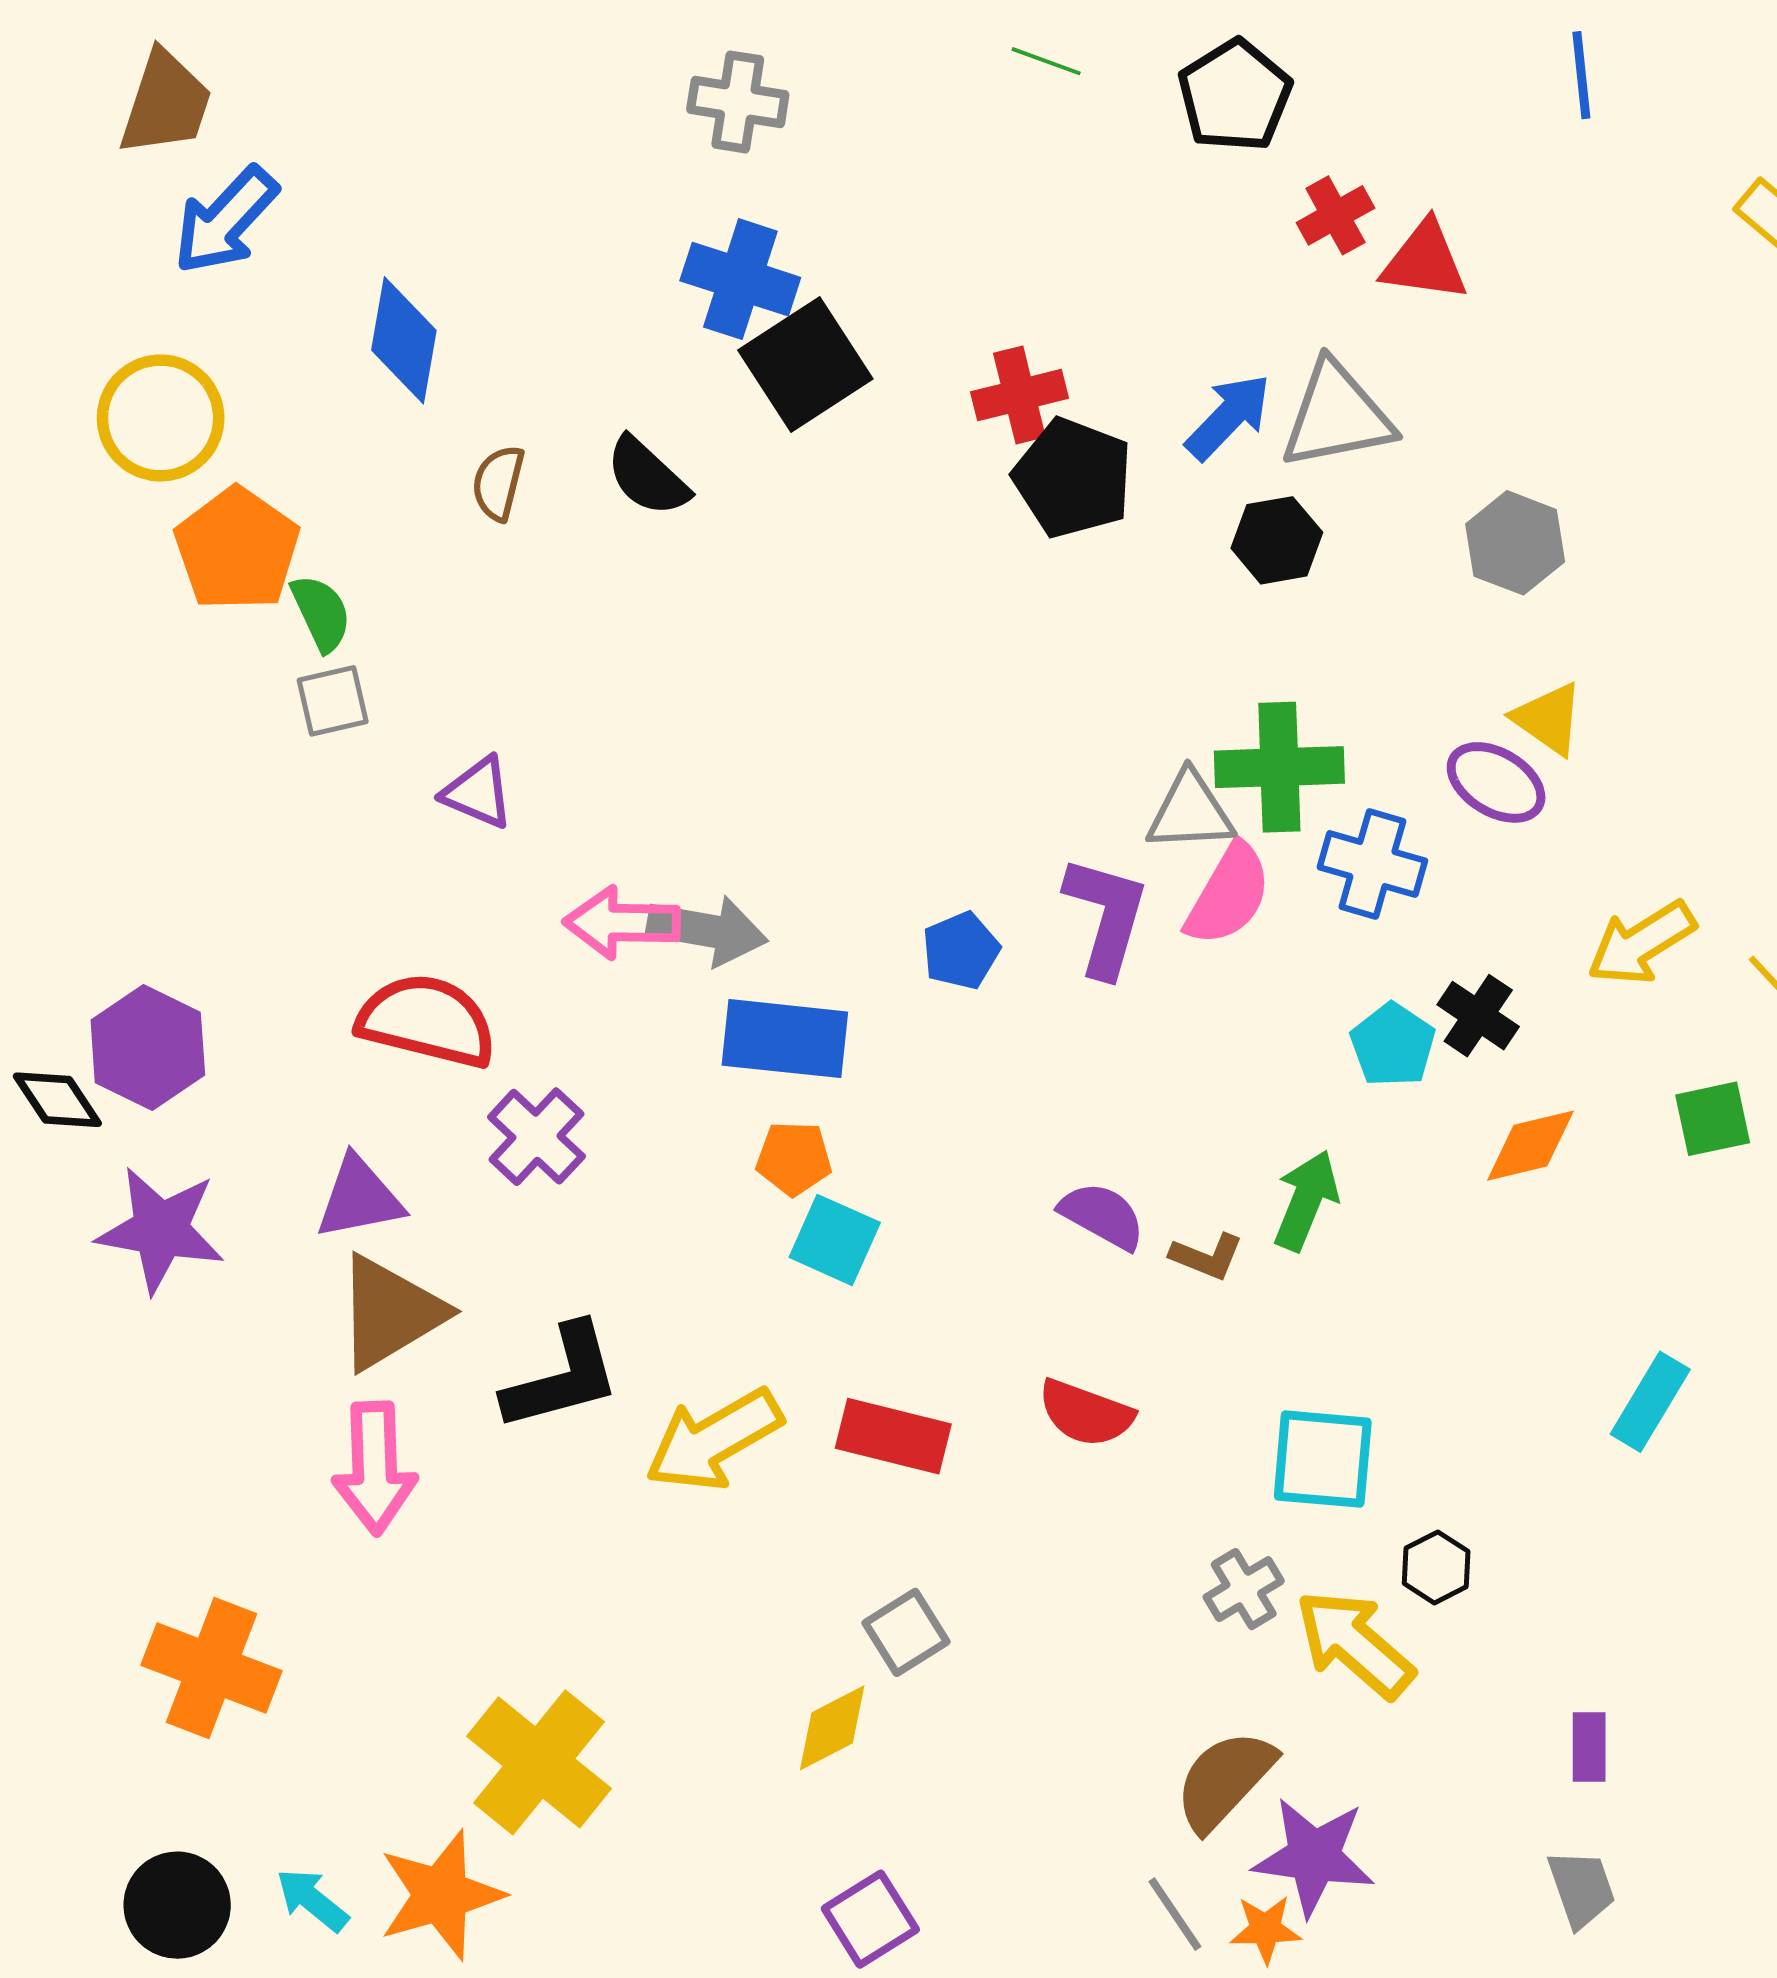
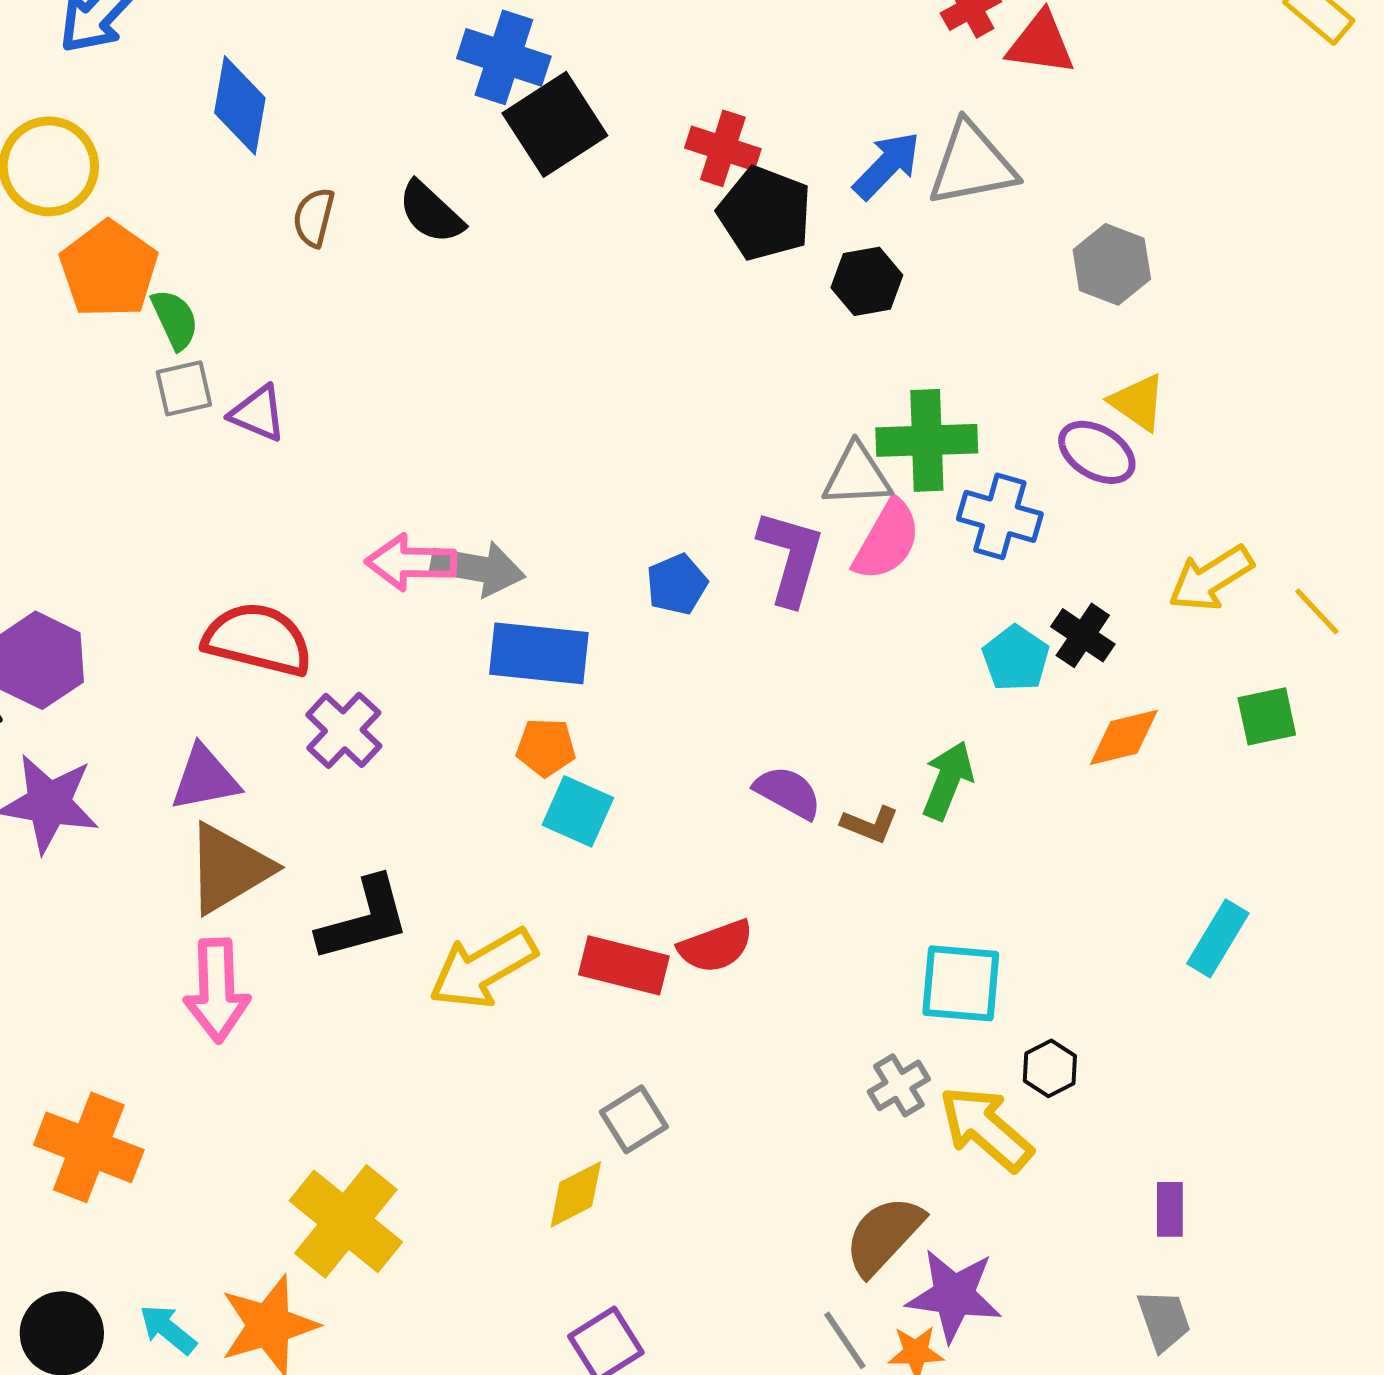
red cross: (1019, 395) -> (723, 148), turned 32
black hexagon: (1277, 540) -> (867, 281), moved
purple triangle: (478, 793) -> (258, 413), moved
red semicircle: (1086, 1413) -> (716, 946), moved, turned -40

